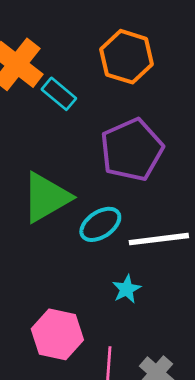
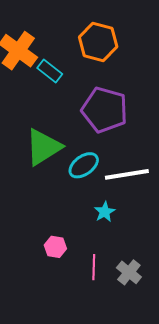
purple pentagon: (132, 150) -> (105, 110), turned -30
pink hexagon: (57, 334) -> (55, 247), size x0.6

